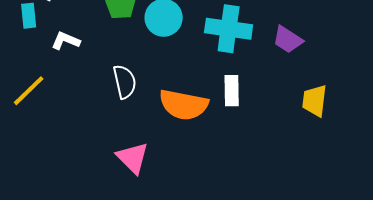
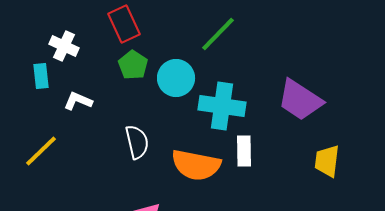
cyan cross: (229, 29) -> (222, 106), moved
purple trapezoid: (288, 40) -> (300, 100), size x1.5

